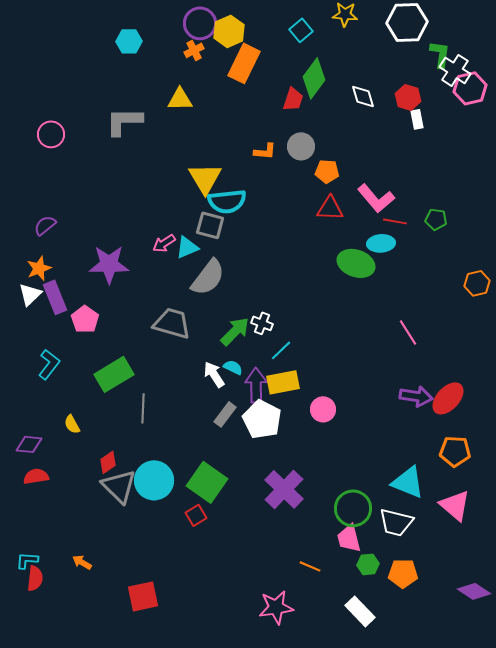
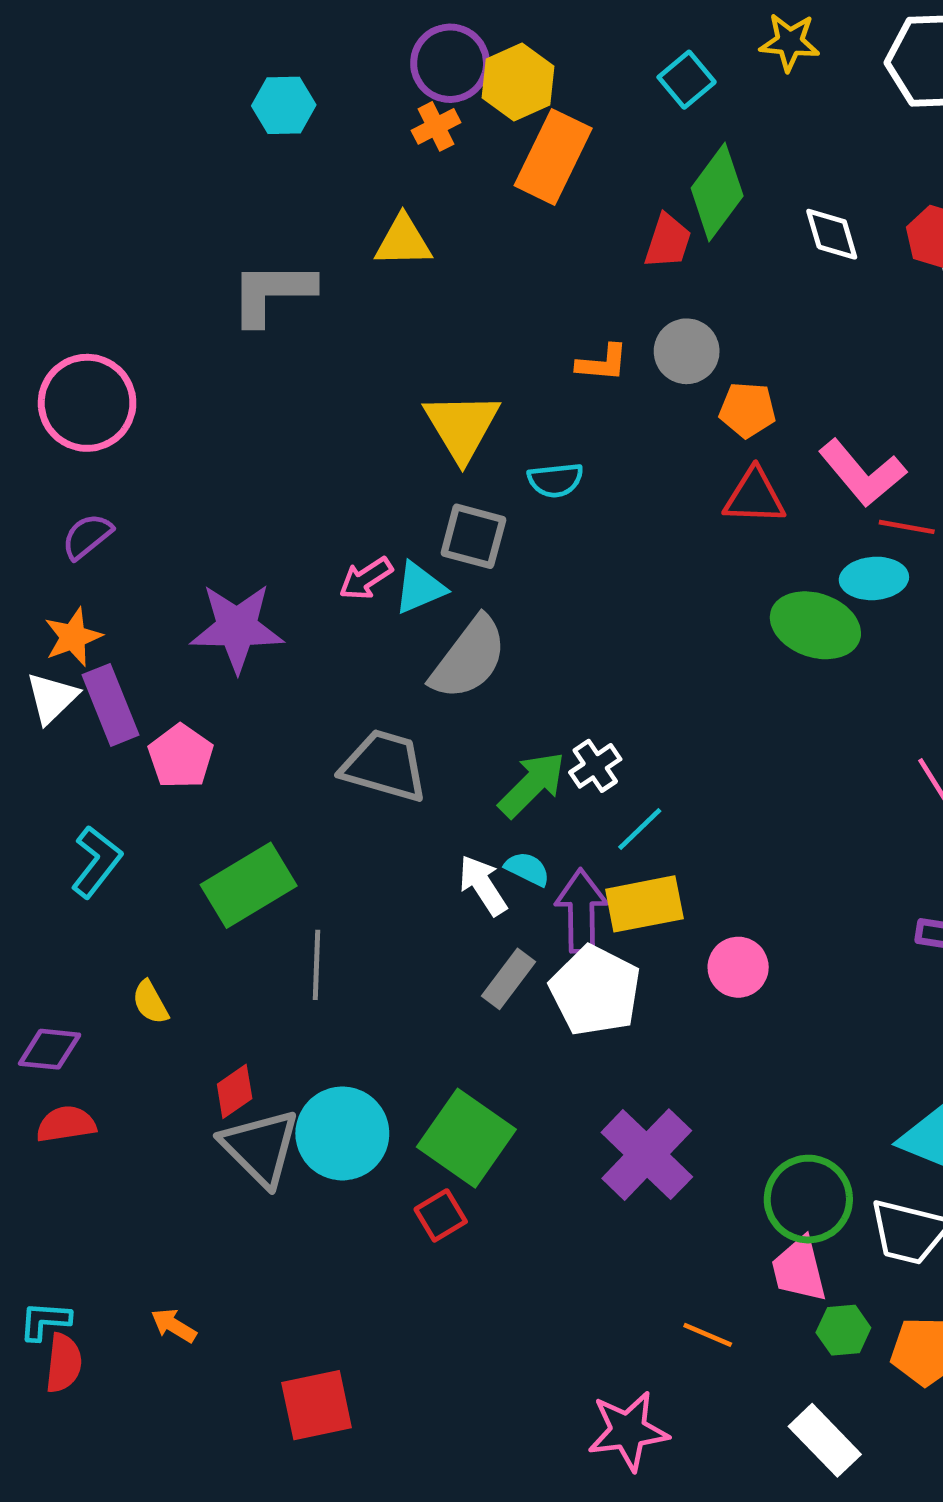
pink circle: (51, 134) -> (87, 403), moved, size x1.5
cyan semicircle: (227, 201) -> (555, 480), moved, size x0.6
white cross: (262, 323) -> (595, 766), turned 35

